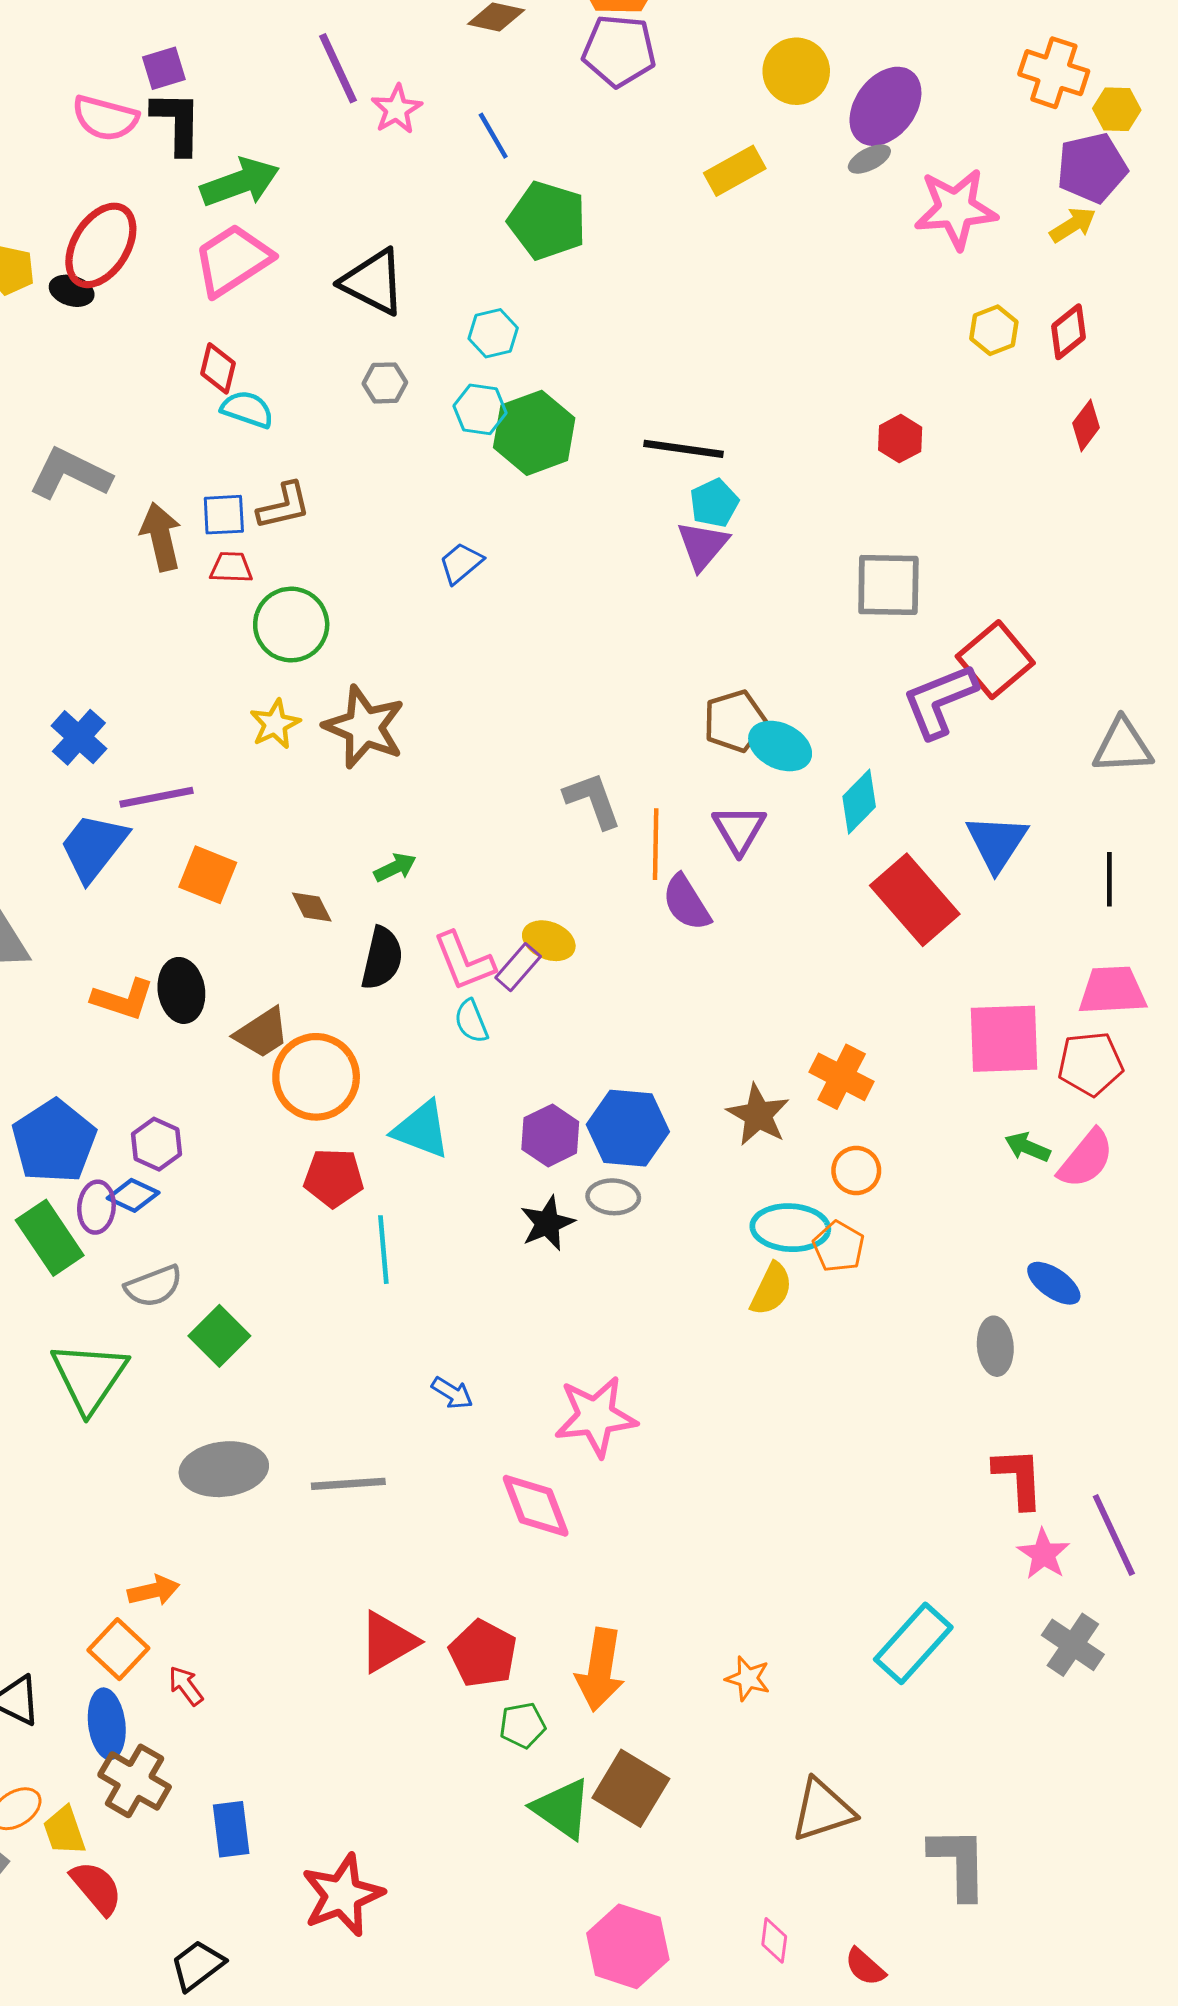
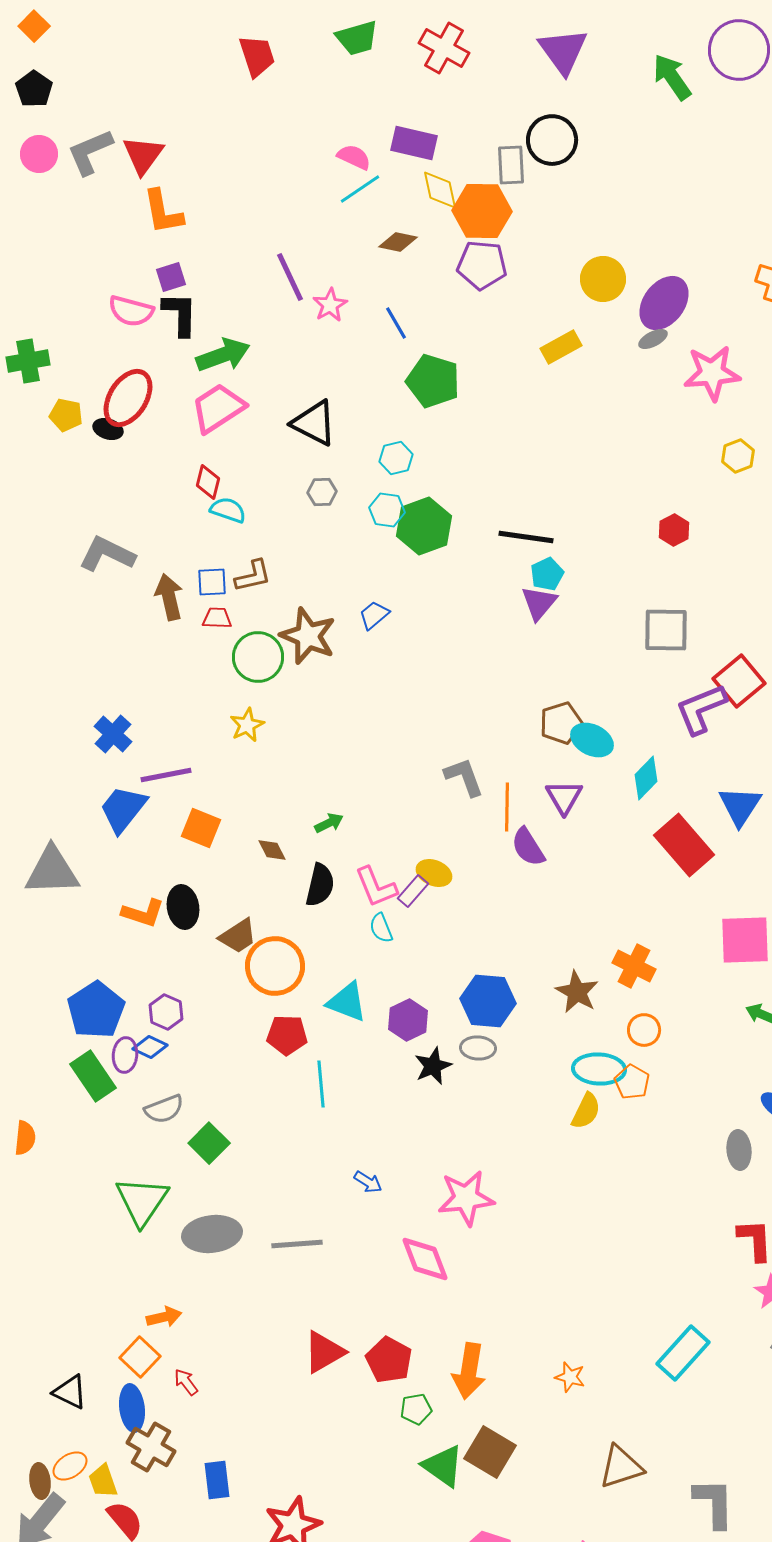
brown star: (364, 727) -> (308, 636), moved
purple hexagon: (550, 1135) -> (408, 1020), moved
green triangle: (89, 1377) -> (142, 1201), moved

